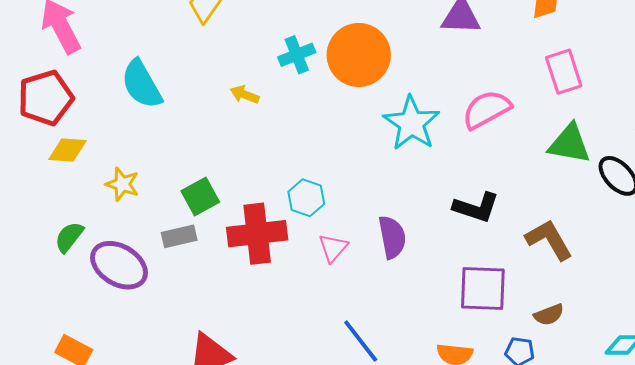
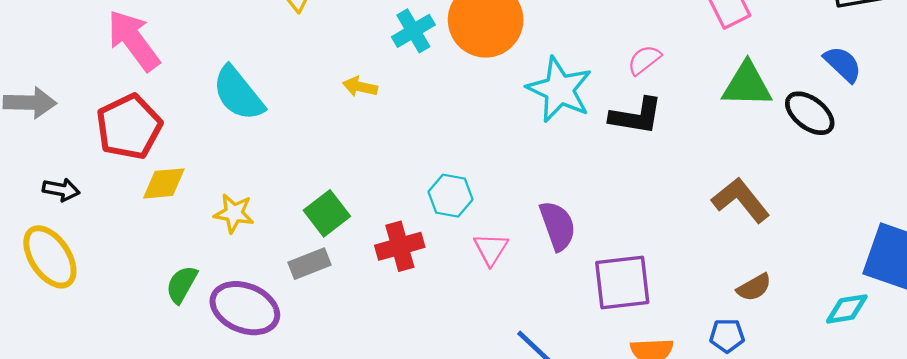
pink semicircle: (487, 109) -> (644, 60), size x0.6
black L-shape: (476, 207) -> (636, 116), moved
red cross: (257, 234) -> (400, 246), size x0.7
purple square: (483, 288) -> (622, 283), moved

